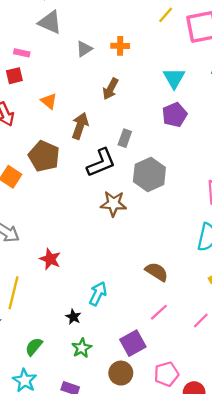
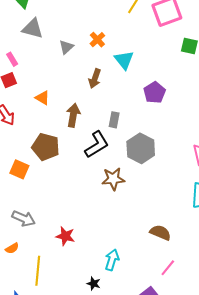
orange cross: (120, 46) -> (97, 40), turned -35
pink rectangle: (22, 53) -> (12, 59), turned 56
cyan triangle: (174, 78) -> (124, 60), moved

